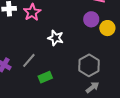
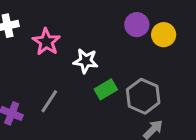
pink star: (32, 12) -> (46, 42), moved
green rectangle: (45, 77) -> (106, 89), moved

